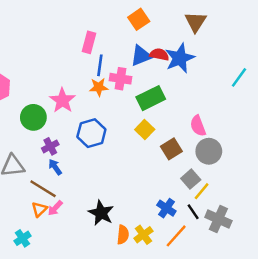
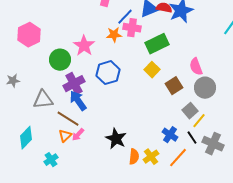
blue line: (100, 65) -> (125, 17), moved, turned 36
purple cross: (50, 146) -> (74, 84), size x1.5
blue arrow: (55, 167) -> (78, 101), size x1.5

